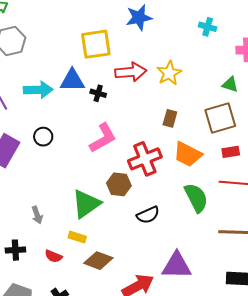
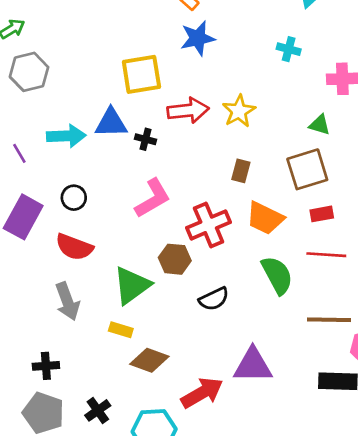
gray arrow: (37, 215) -> (67, 301), size x1.6
black cross: (15, 250) -> (46, 366), moved
red semicircle: (53, 256) -> (74, 247), moved, size x1.6

